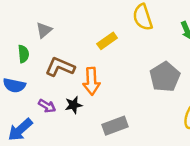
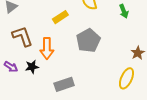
brown L-shape: (60, 67) -> (22, 36), turned 45
gray pentagon: (165, 77) -> (88, 40), moved

